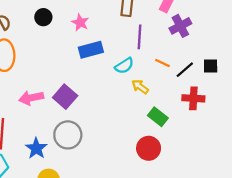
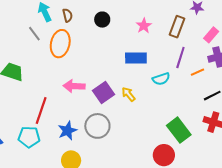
pink star: (80, 23) -> (144, 26), moved
orange line: (163, 63) -> (197, 72), moved, turned -64
yellow arrow: (140, 87) -> (128, 94), moved
green rectangle: (158, 117) -> (179, 130), size x1.4

